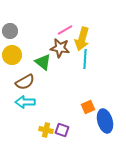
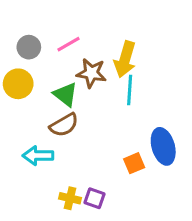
pink line: (65, 30) -> (69, 44), moved
gray circle: (10, 31) -> (29, 47), moved
brown semicircle: (25, 82) -> (64, 125), moved
blue ellipse: (105, 121) -> (163, 146), moved

